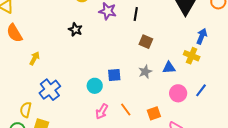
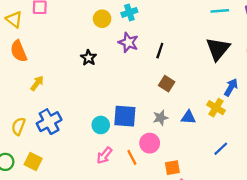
blue square: (114, 75) -> (125, 116), size x1.5
pink circle: (178, 93) -> (150, 143), moved
yellow semicircle: (26, 110) -> (18, 126), moved
orange square: (154, 113) -> (172, 168), moved

